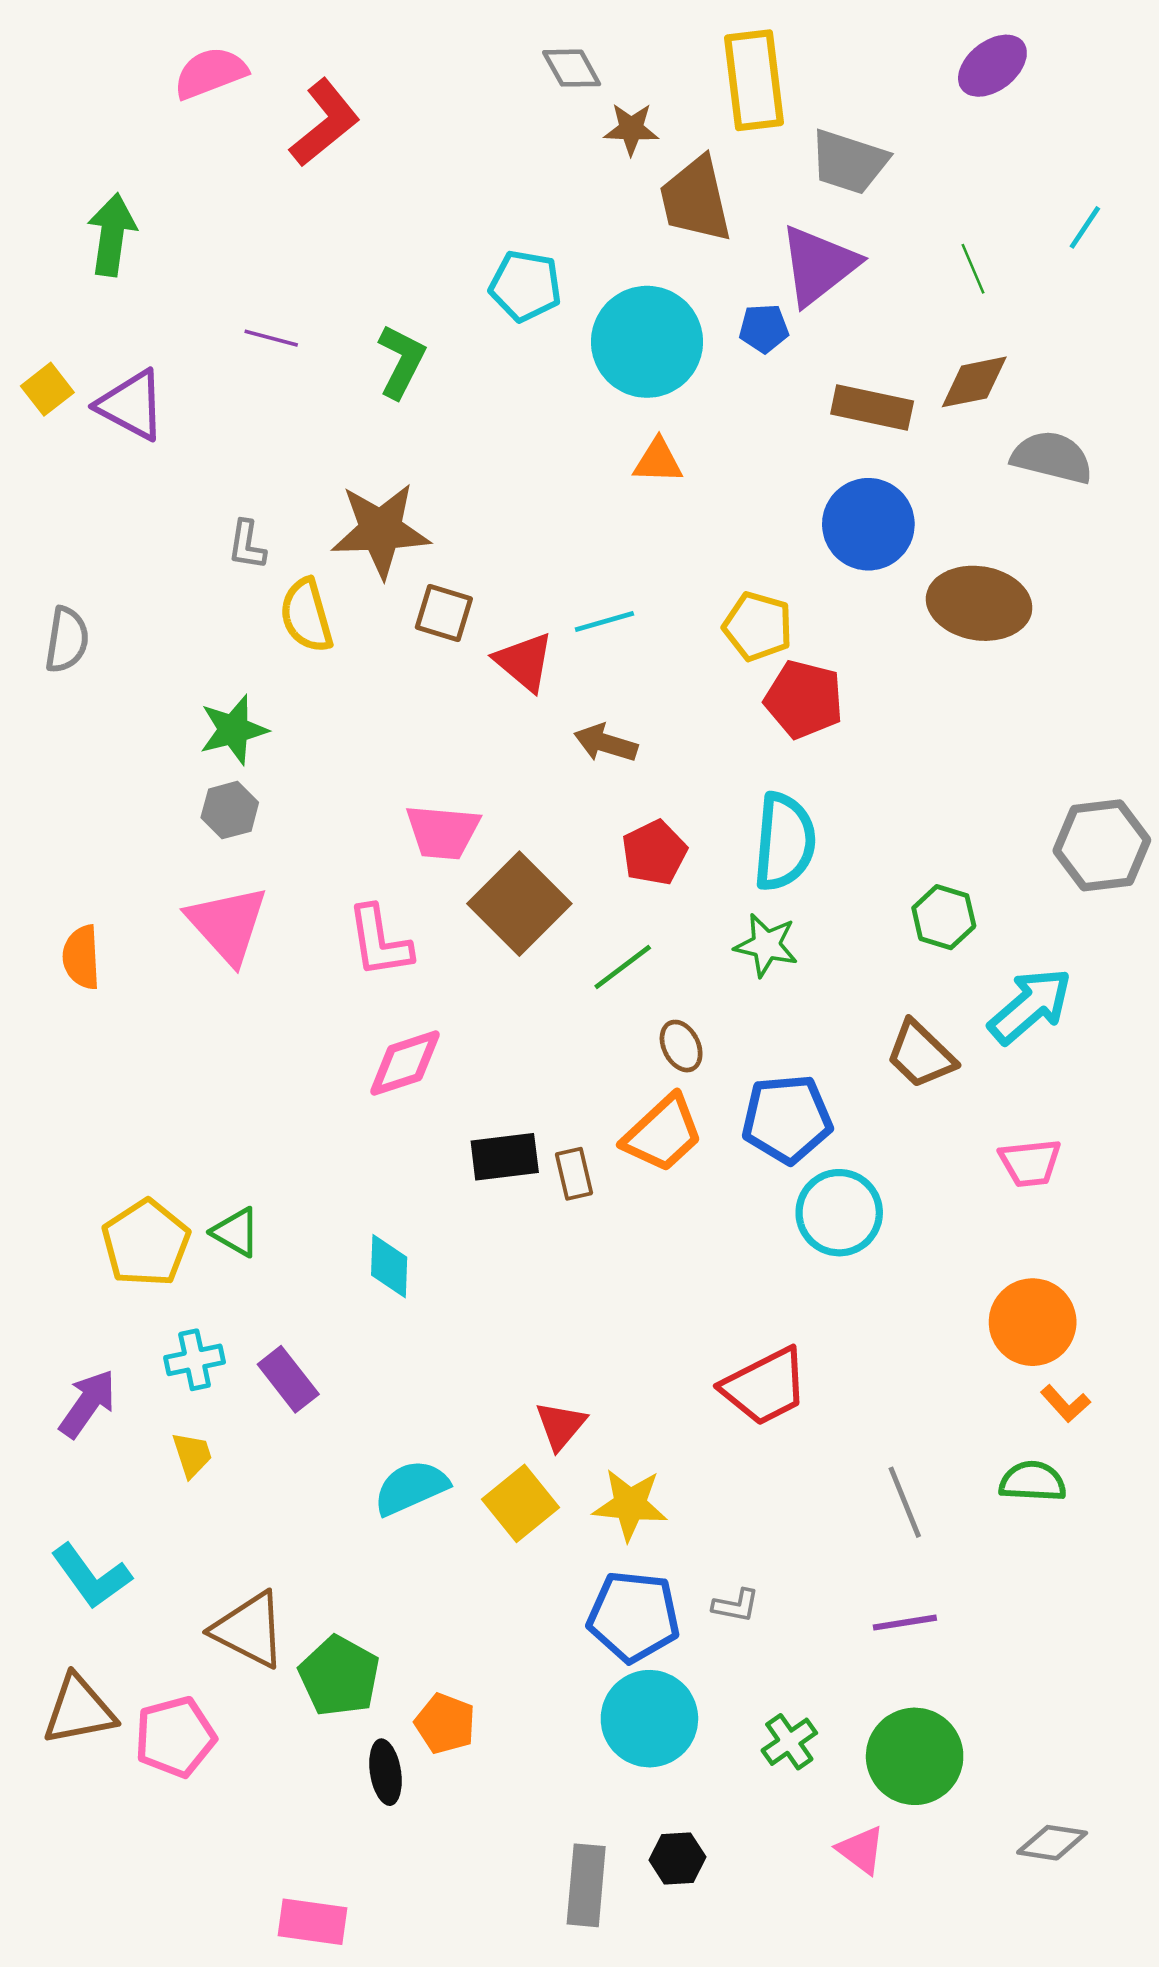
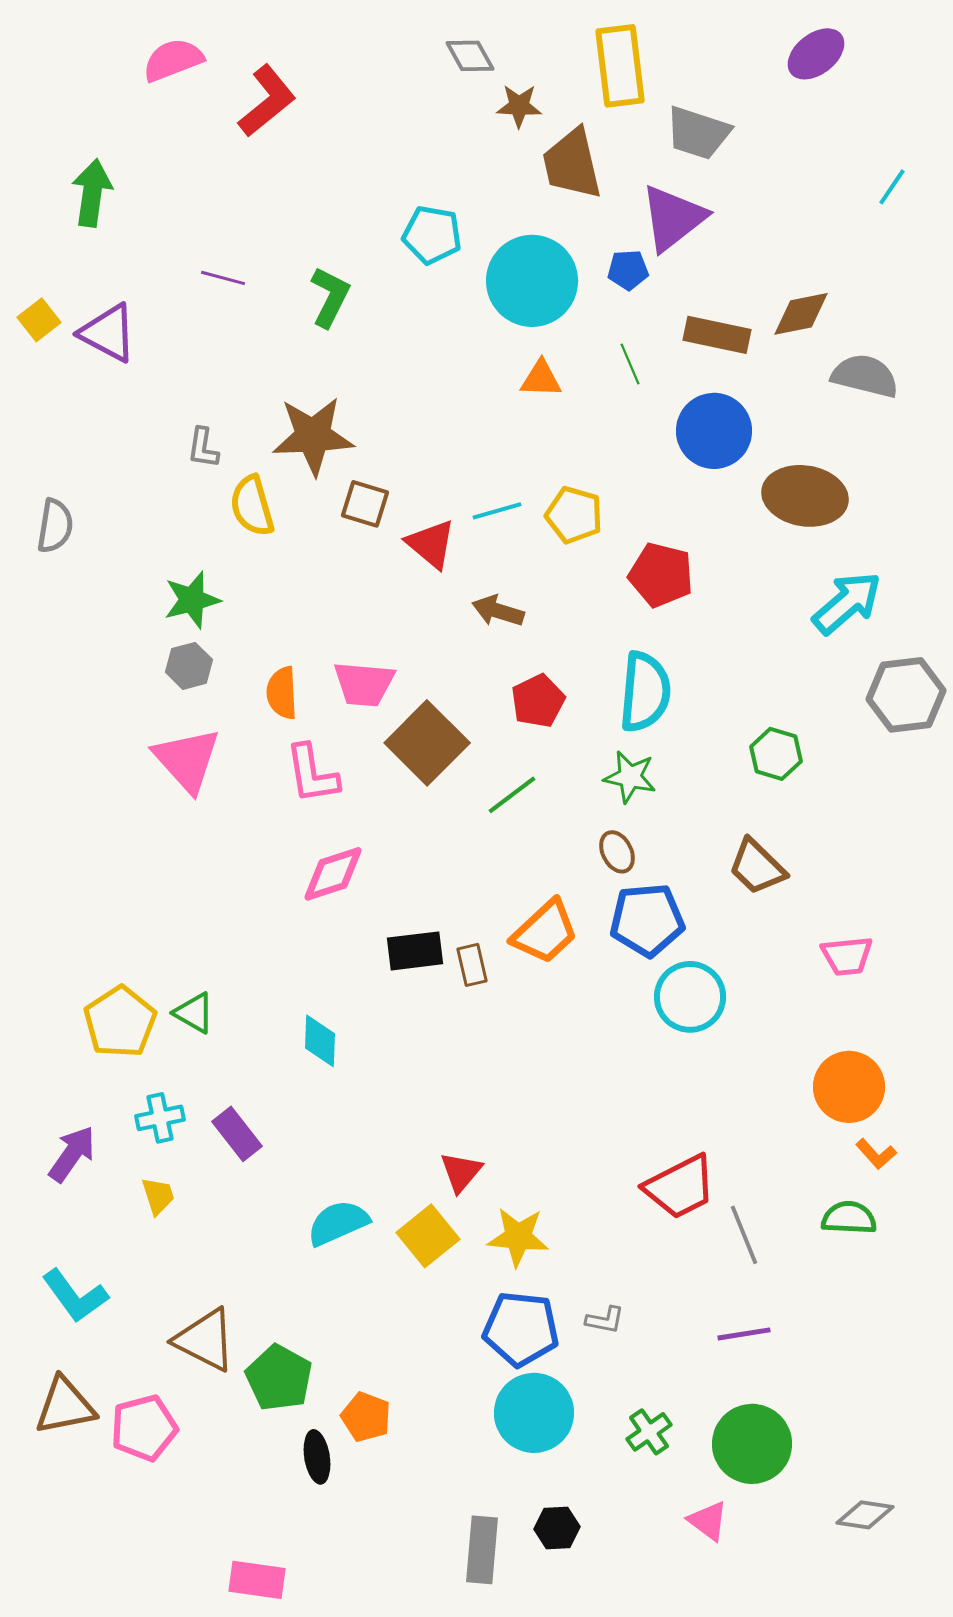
green line: (973, 269) -> (630, 364), moved
yellow pentagon: (758, 626) -> (574, 515), moved
orange semicircle: (81, 957) -> (282, 693), moved
cyan arrow: (1030, 1006) -> (847, 603), moved
brown ellipse: (681, 1046) -> (617, 852), moved
red trapezoid: (765, 1387) -> (680, 1187), moved

